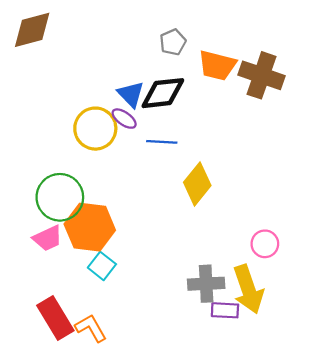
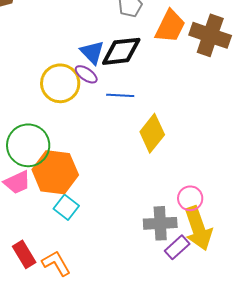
orange trapezoid: (217, 65) -> (170, 26), turned -78
pink circle: (265, 244) -> (190, 198), moved
purple rectangle: (225, 310) -> (177, 247), turned -45
red rectangle: (55, 318) -> (24, 254), size x0.7

